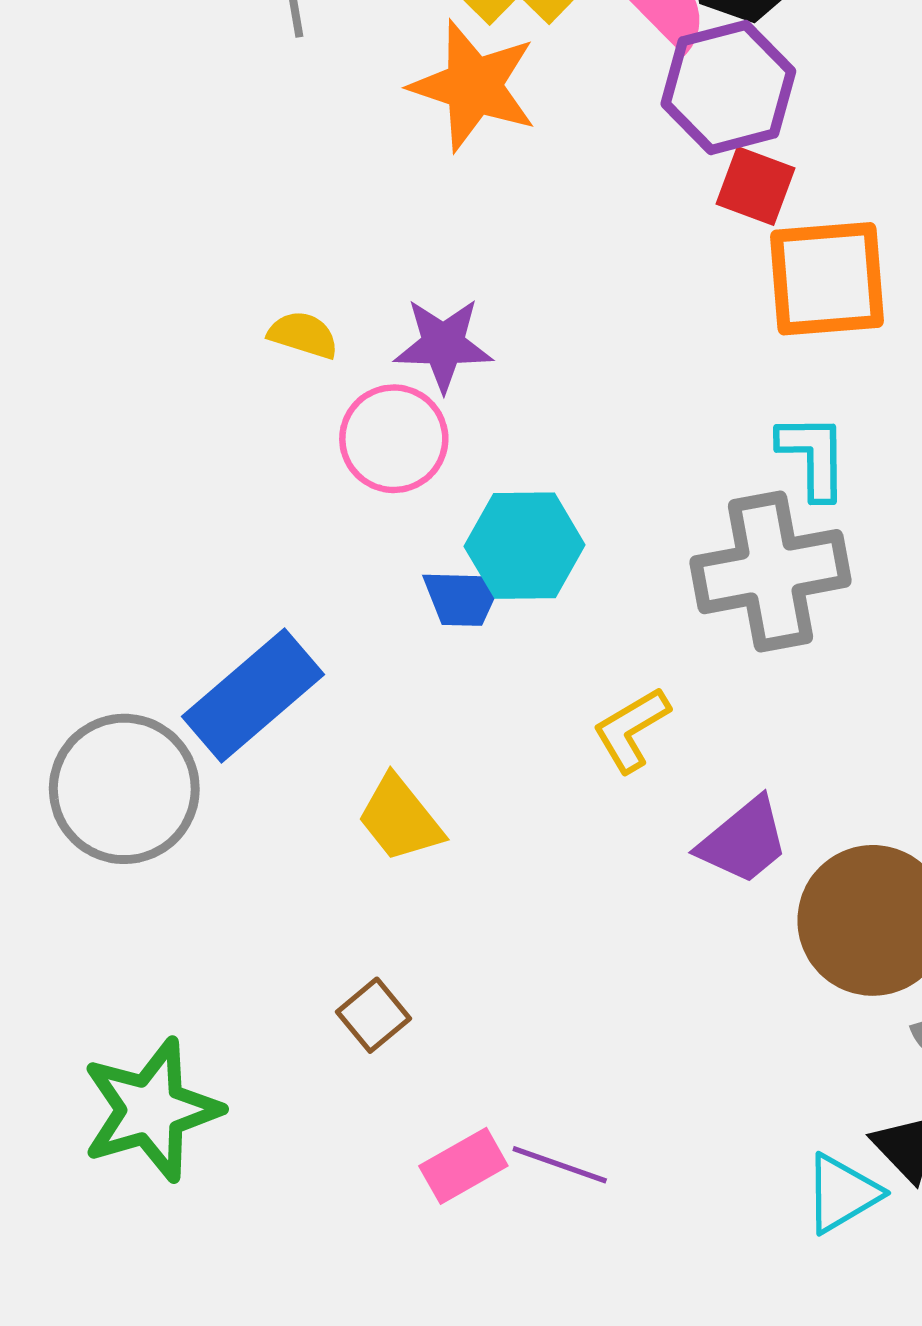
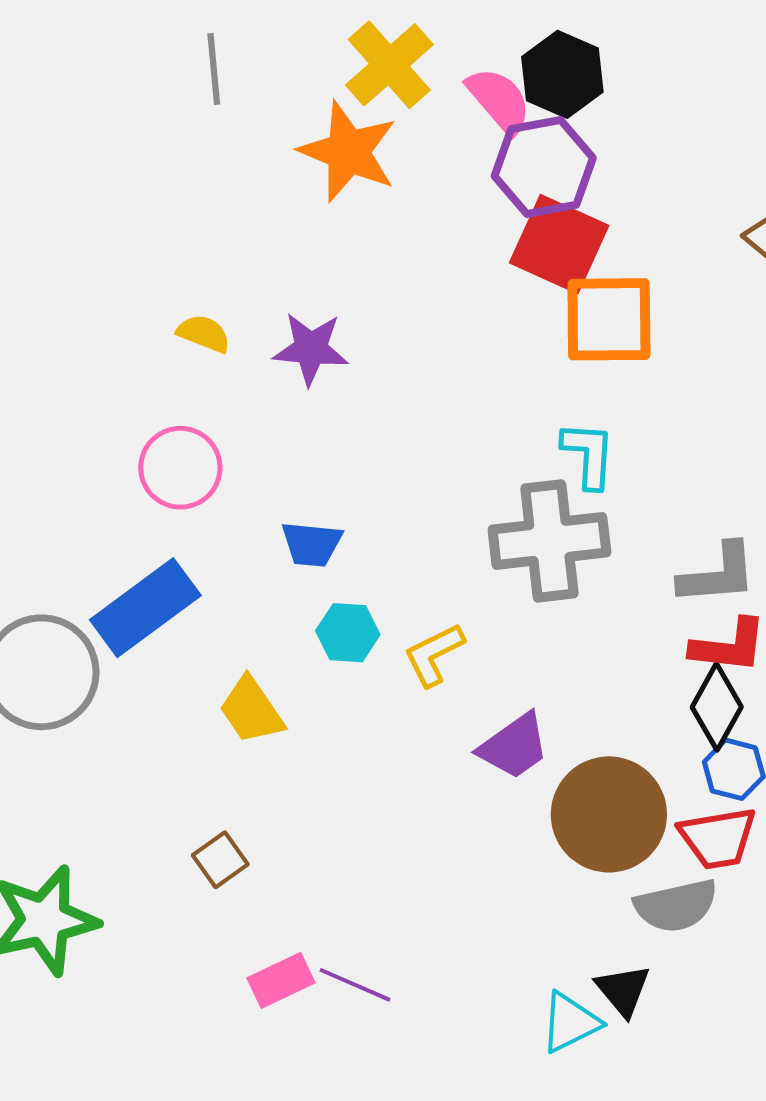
red square: (755, 186) -> (559, 244), size x1.6
pink circle: (394, 439) -> (180, 468), moved
cyan hexagon: (525, 546) -> (348, 633), moved, size x0.7

